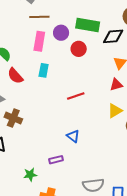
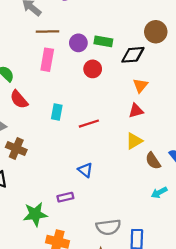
green rectangle: (88, 25) -> (103, 41), size x0.7
purple circle: (61, 33) -> (78, 43), moved
cyan rectangle: (44, 70) -> (57, 112), moved
green star: (30, 175) -> (35, 214), size x1.5

